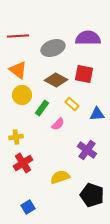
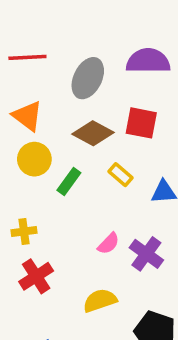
gray ellipse: (53, 48) -> (88, 78), turned -45
pink semicircle: (58, 124) -> (108, 244), moved

